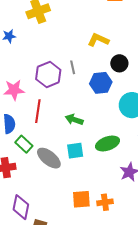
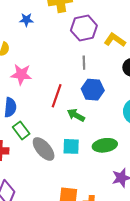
purple hexagon: (48, 74) -> (84, 28), moved
blue hexagon: (101, 83) -> (93, 90), moved
red line: (38, 111) -> (57, 96), moved

